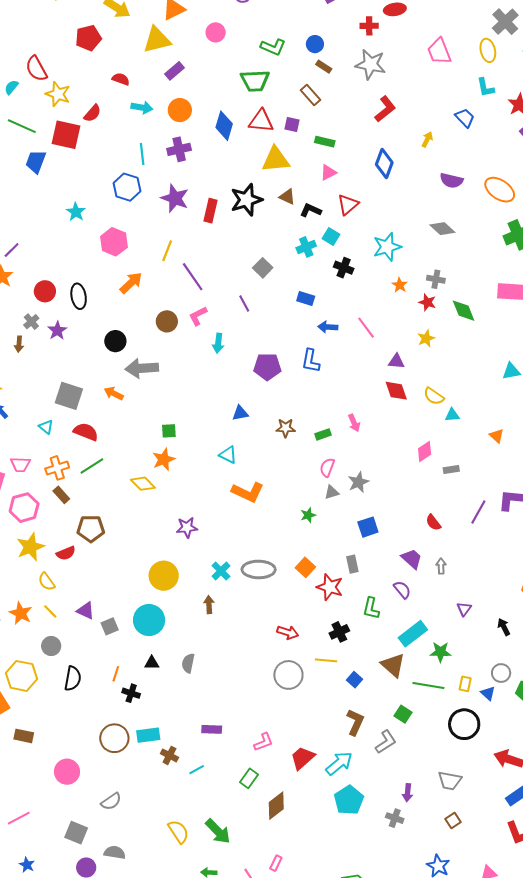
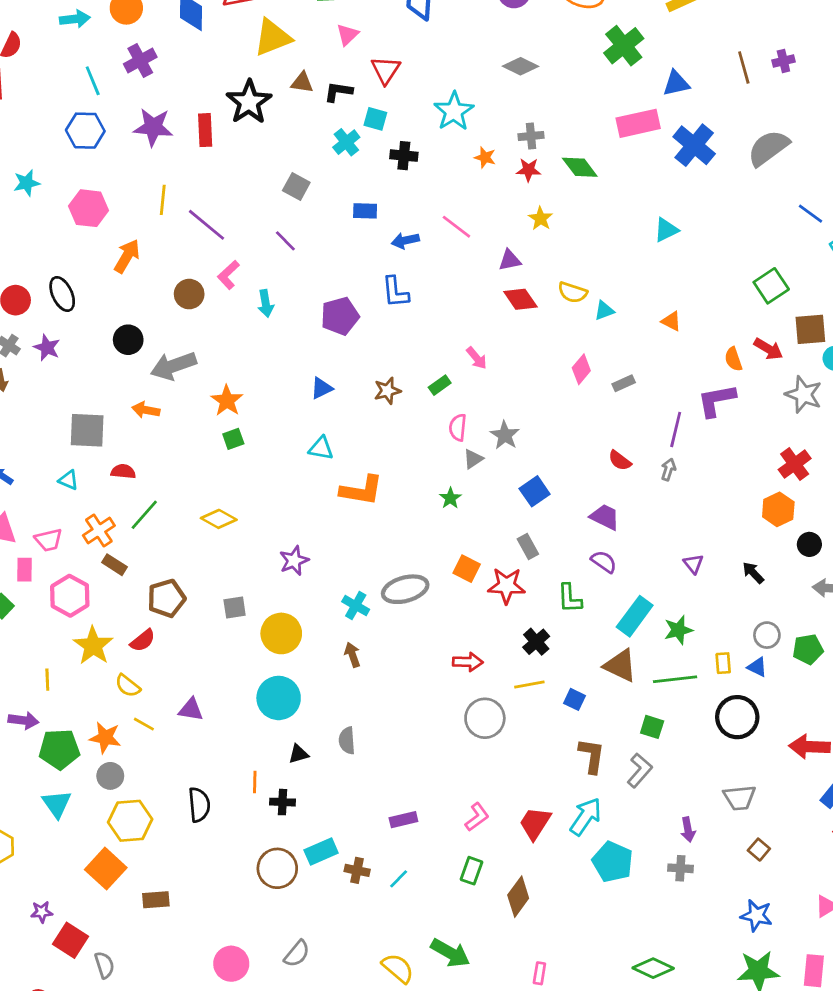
cyan star: (76, 212) -> (27, 183), turned -30
red semicircle: (86, 432) -> (123, 472), size x0.7
orange star: (164, 459) -> (227, 401), moved
gray arrow: (441, 566) -> (668, 469), moved, turned 35
gray square: (110, 626) -> (235, 608), moved, turned 30
gray circle: (51, 646) -> (110, 776), moved
pink circle: (67, 772) -> (231, 964), moved

